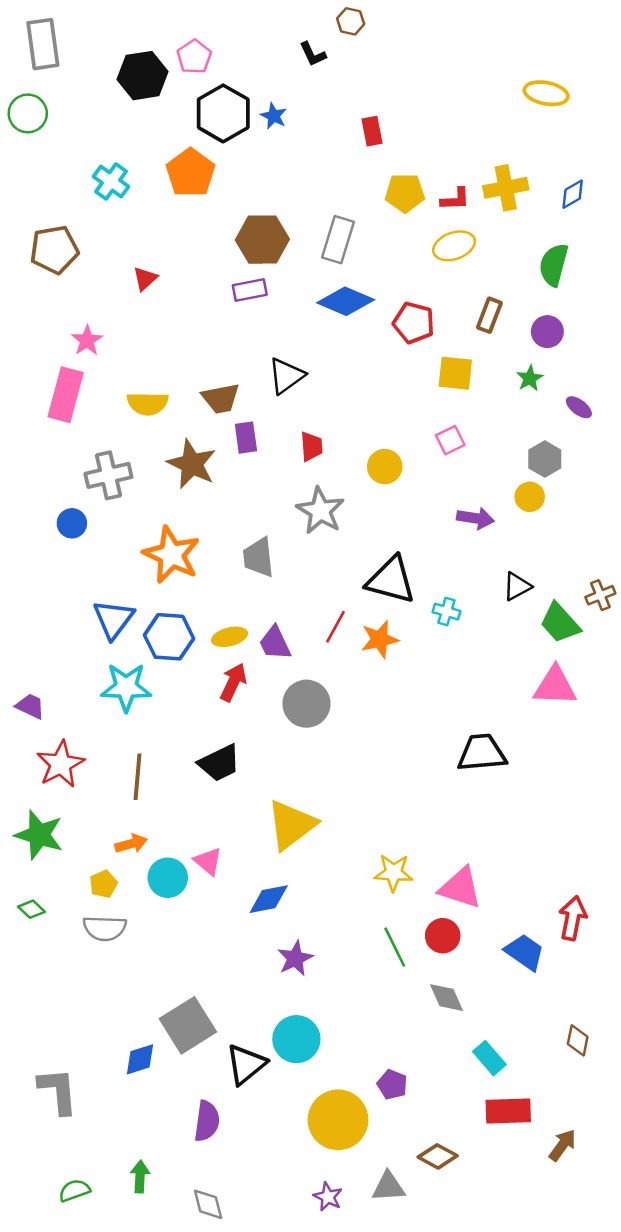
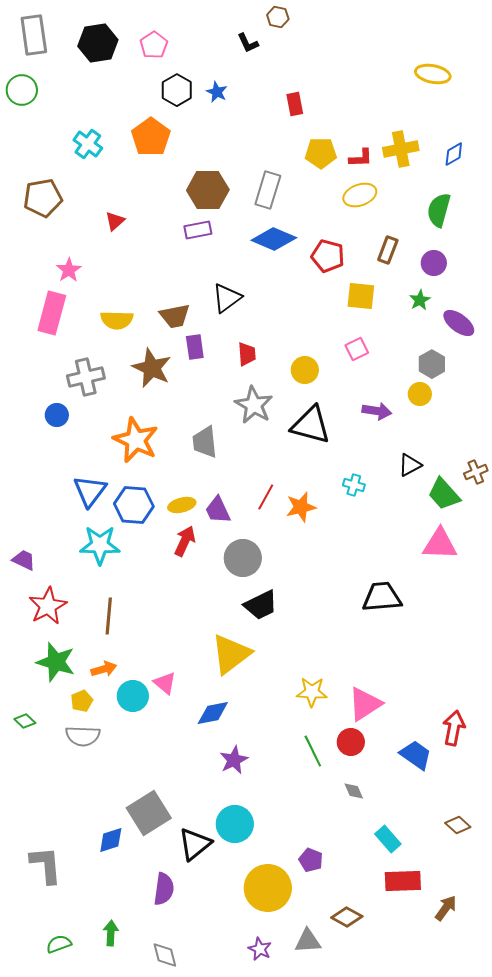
black hexagon: (143, 76) -> (98, 43), moved
black hexagon: (223, 113) -> (177, 90), size x0.7
purple ellipse: (579, 407) -> (459, 323), size x1.5
black triangle: (391, 580) -> (311, 425), moved
black trapezoid: (219, 763) -> (261, 605), moved
green star: (39, 835) -> (56, 662), moved
pink triangle: (460, 888) -> (365, 704), turned -51
gray diamond: (446, 998) -> (354, 791), size x0.7
brown diamond: (578, 1040) -> (458, 825), turned -60

